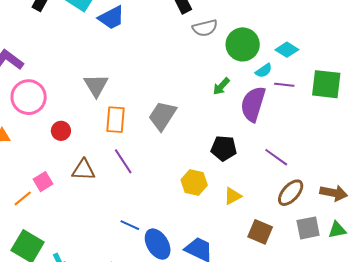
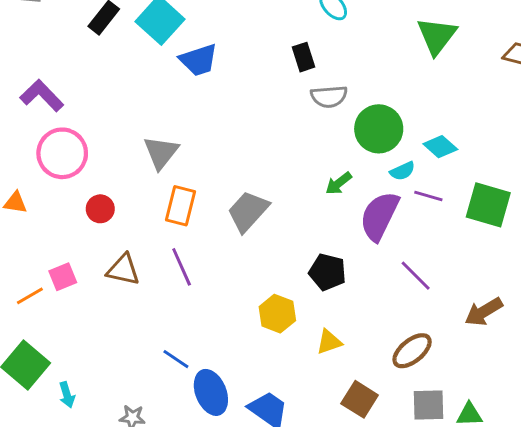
purple line: (276, 157) -> (416, 276), moved
brown arrow: (334, 193) -> (484, 312), moved, turned 128

